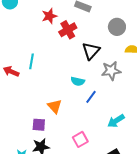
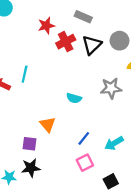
black triangle: (91, 51) -> (92, 45), moved
blue line: (91, 97) -> (84, 138), moved
pink square: (80, 139) -> (85, 163), moved

